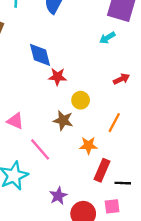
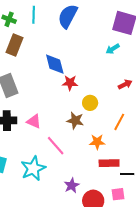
red rectangle: (102, 170) -> (109, 163), turned 66

